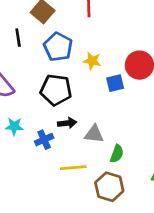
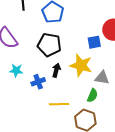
yellow star: (92, 61) -> (81, 65), moved, size x1.6
black arrow: (67, 123) -> (56, 70), turned -72
gray triangle: (94, 134) -> (102, 78), moved

